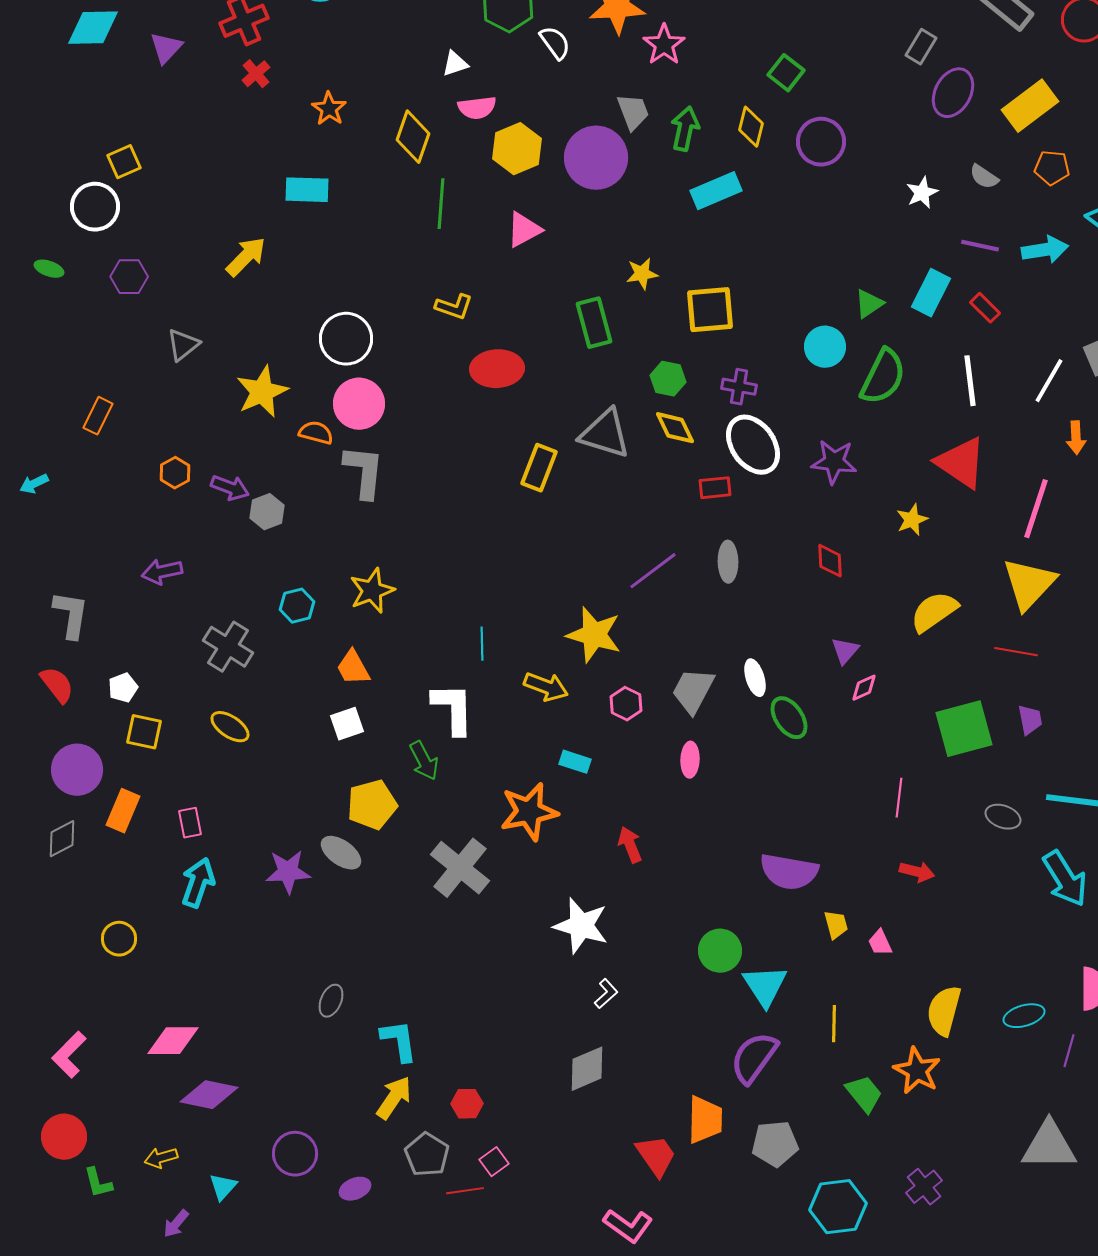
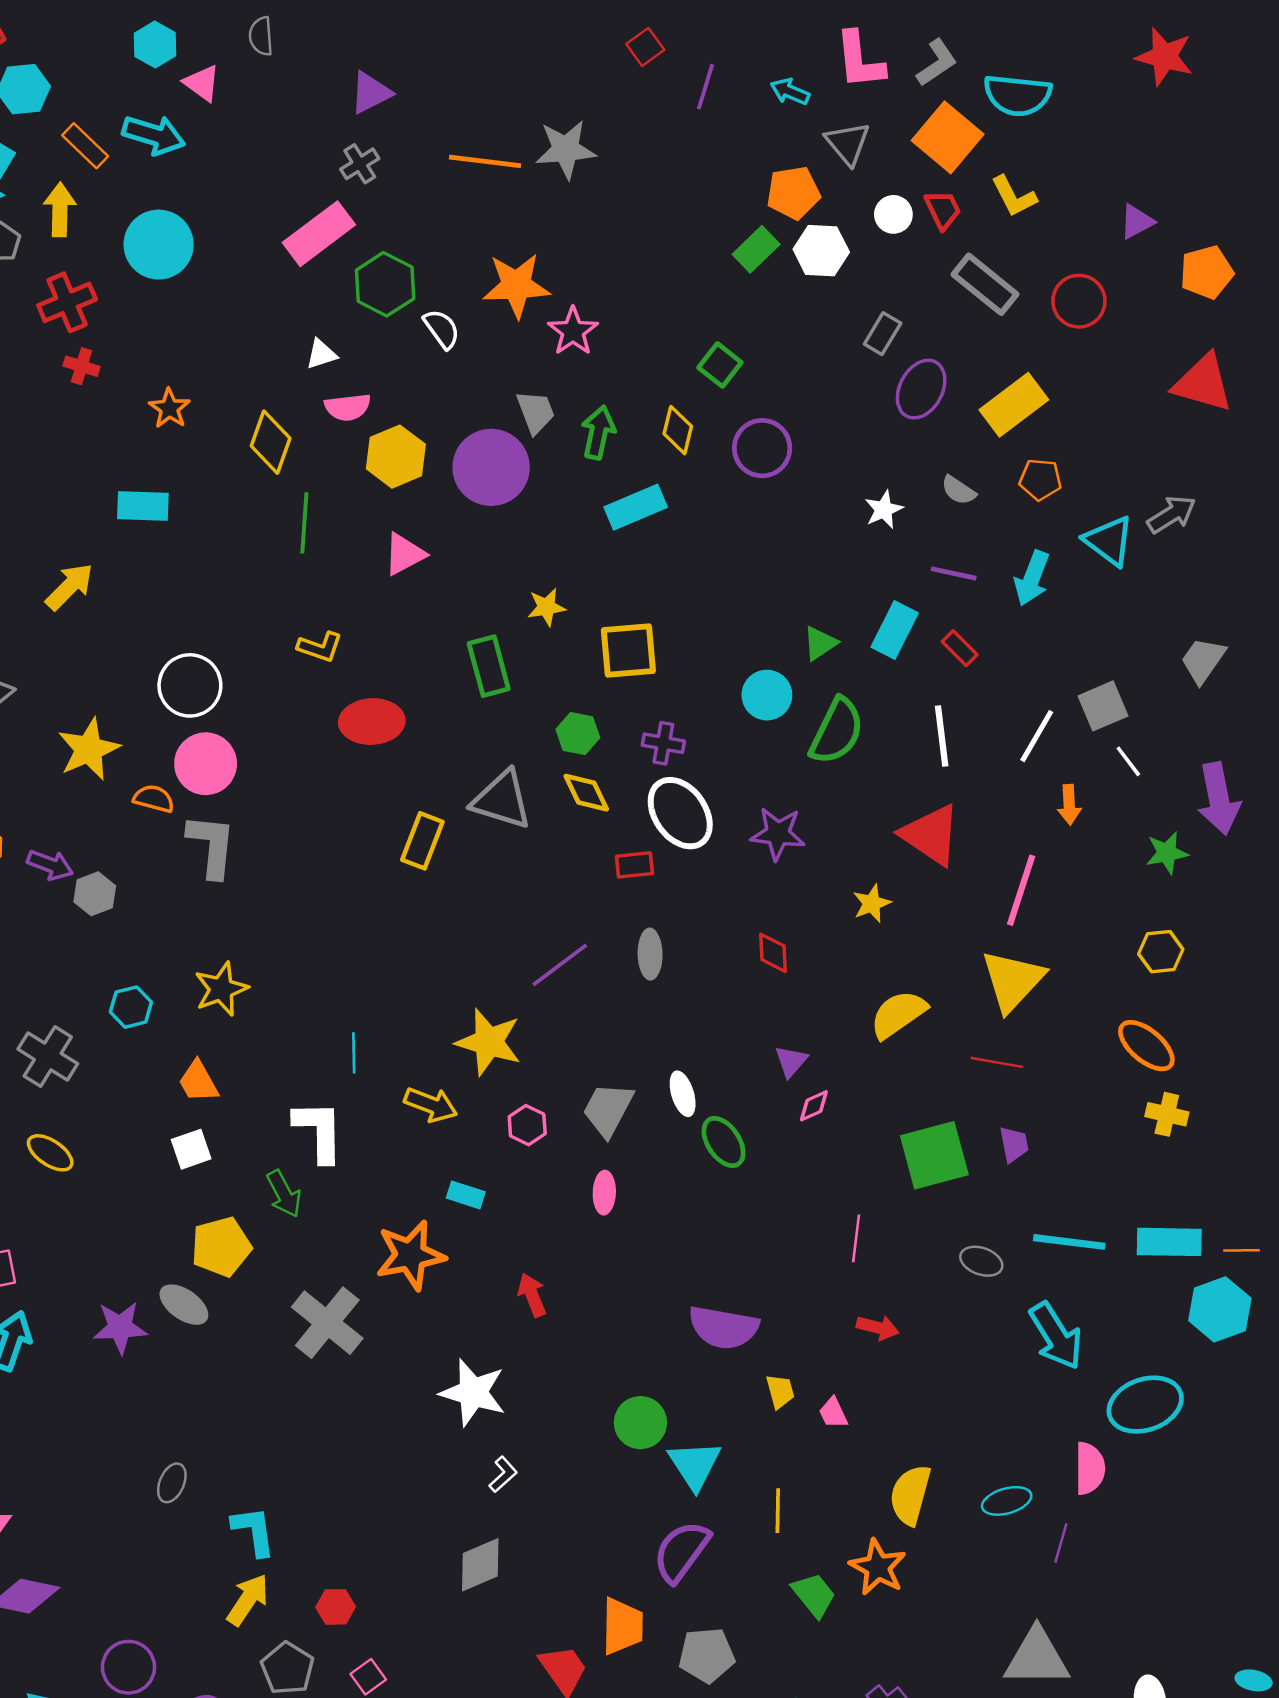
red cross: (256, 74) -> (82, 366), turned -32
cyan arrow: (1045, 250) -> (1032, 578), turned 120

